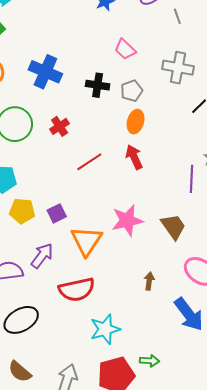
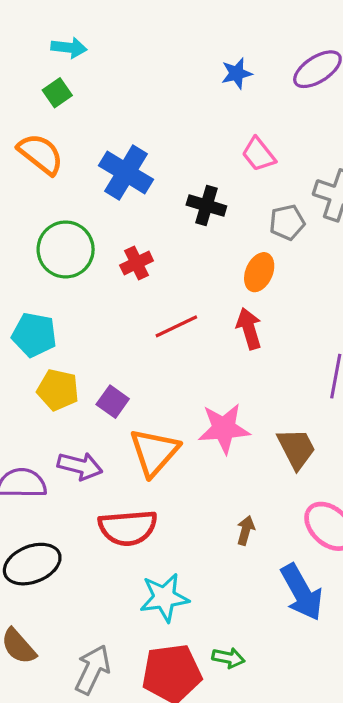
gray pentagon: (132, 91) -> (287, 222), moved
purple square: (57, 213) -> (113, 402), turned -36
purple arrow: (42, 256) -> (80, 466), turned 60

